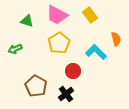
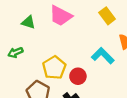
yellow rectangle: (90, 15) -> (107, 16), moved
yellow pentagon: (59, 43) -> (54, 68), moved

